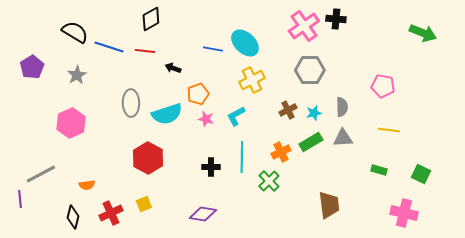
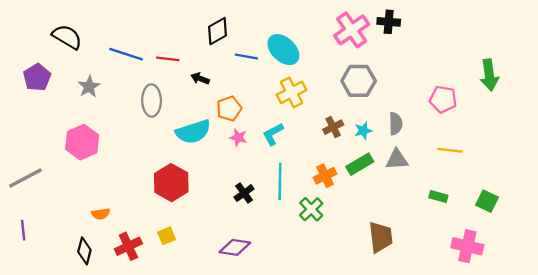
black diamond: (151, 19) -> (217, 31), moved
black semicircle: (75, 32) -> (67, 37), moved
green arrow: (423, 33) -> (489, 75), moved, turned 60
gray ellipse: (131, 103) -> (152, 100), moved
black cross: (211, 167) -> (244, 193), turned -36
gray line: (41, 174) -> (25, 178), moved

